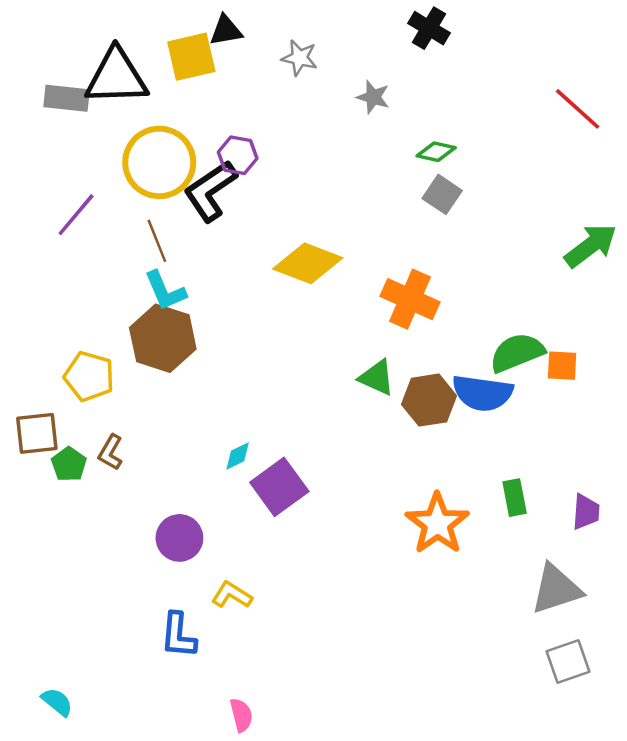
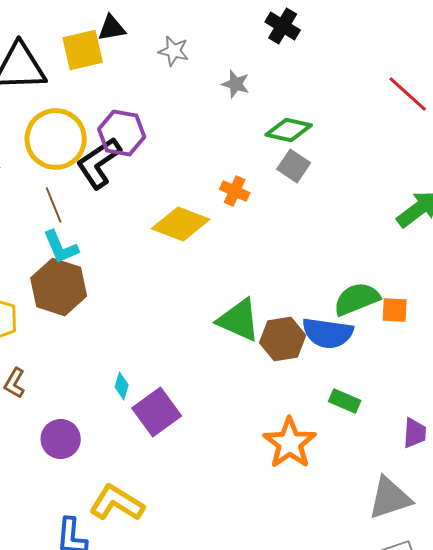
green diamond: (436, 152) -> (289, 130), size x1.4
purple hexagon: (238, 155) -> (122, 133), size x1.4
orange cross: (410, 299) -> (235, 191), moved, size x0.6
green triangle: (377, 378) -> (239, 320), size x1.4
cyan diamond: (238, 456) -> (122, 386), turned -48
green rectangle: (515, 498) -> (345, 401), moved, turned -56
purple circle: (179, 538) -> (61, 439), moved
yellow L-shape: (232, 595) -> (117, 503), size x1.6

